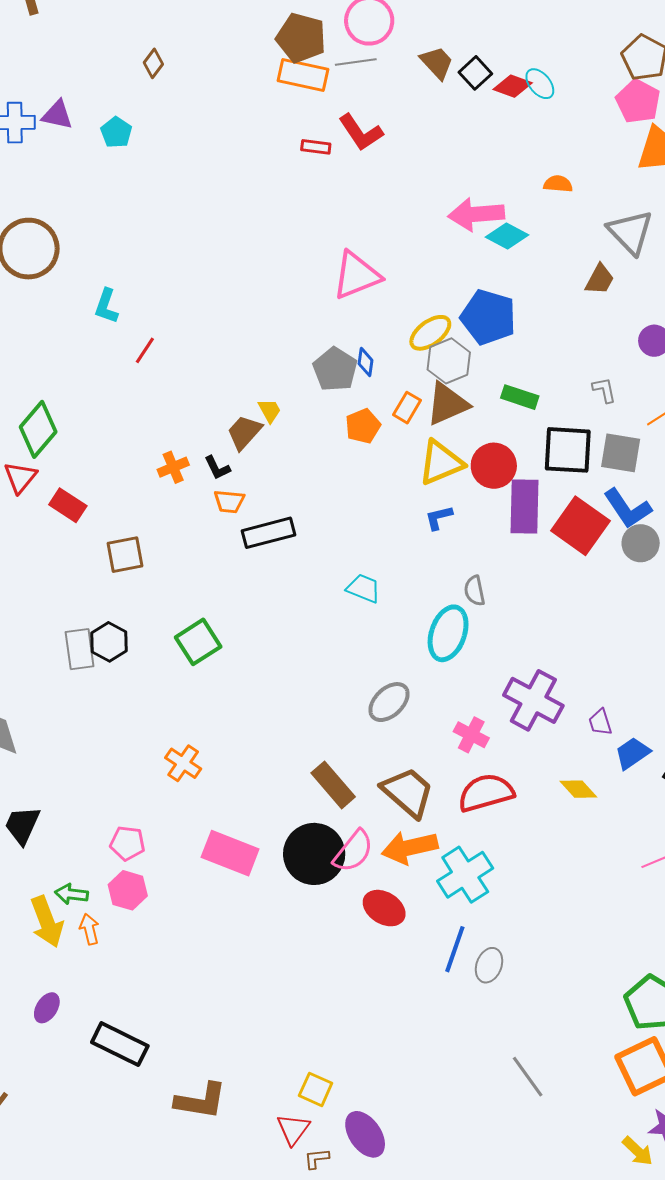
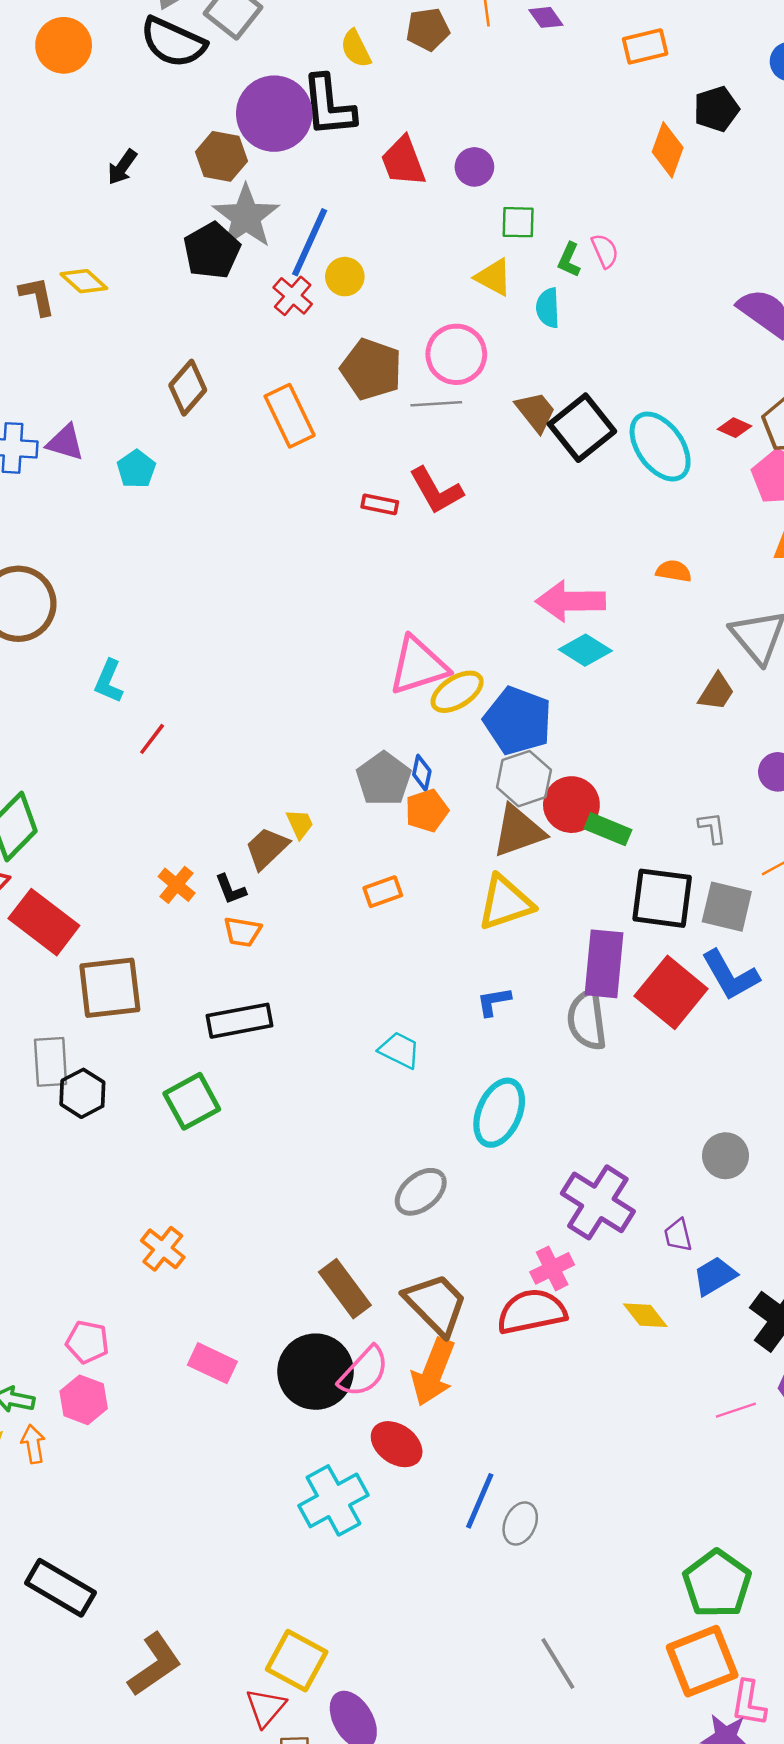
brown diamond: (153, 63) -> (188, 388), size x1.5
black square: (475, 73) -> (582, 428), size x1.6
orange rectangle: (303, 75) -> (290, 416), moved, turned 48
cyan ellipse: (540, 84) -> (660, 447), size x1.8
red diamond: (513, 86) -> (734, 428), moved, size x0.7
cyan diamond: (507, 236) -> (585, 650), moved
blue pentagon: (488, 317) -> (518, 721), moved
yellow ellipse: (430, 333) -> (457, 692), moved
orange rectangle: (407, 408) -> (383, 892), moved, turned 36
orange pentagon: (363, 426) -> (427, 811), moved
red circle: (494, 466) -> (571, 805), moved
orange cross: (173, 467) -> (177, 885), turned -32
red rectangle: (68, 505) -> (44, 922), size x1.5
blue L-shape: (439, 518) -> (494, 1002), moved
black rectangle: (269, 533) -> (240, 1021), moved
gray circle: (641, 543) -> (725, 1156), moved
brown square: (125, 555) -> (110, 988), size x1.4
gray semicircle: (475, 591) -> (587, 1020), moved, size x1.6
gray rectangle: (80, 649) -> (51, 1062), moved
pink cross: (471, 735) -> (552, 1268), moved, turned 32
orange arrow: (410, 847) -> (433, 1372), turned -60
pink rectangle: (230, 853) -> (212, 1363), size x0.7
cyan cross: (465, 875) -> (333, 1500), moved
yellow square: (316, 1089) -> (297, 1661), size x1.4
brown L-shape: (201, 1101) -> (155, 1664), turned -48

